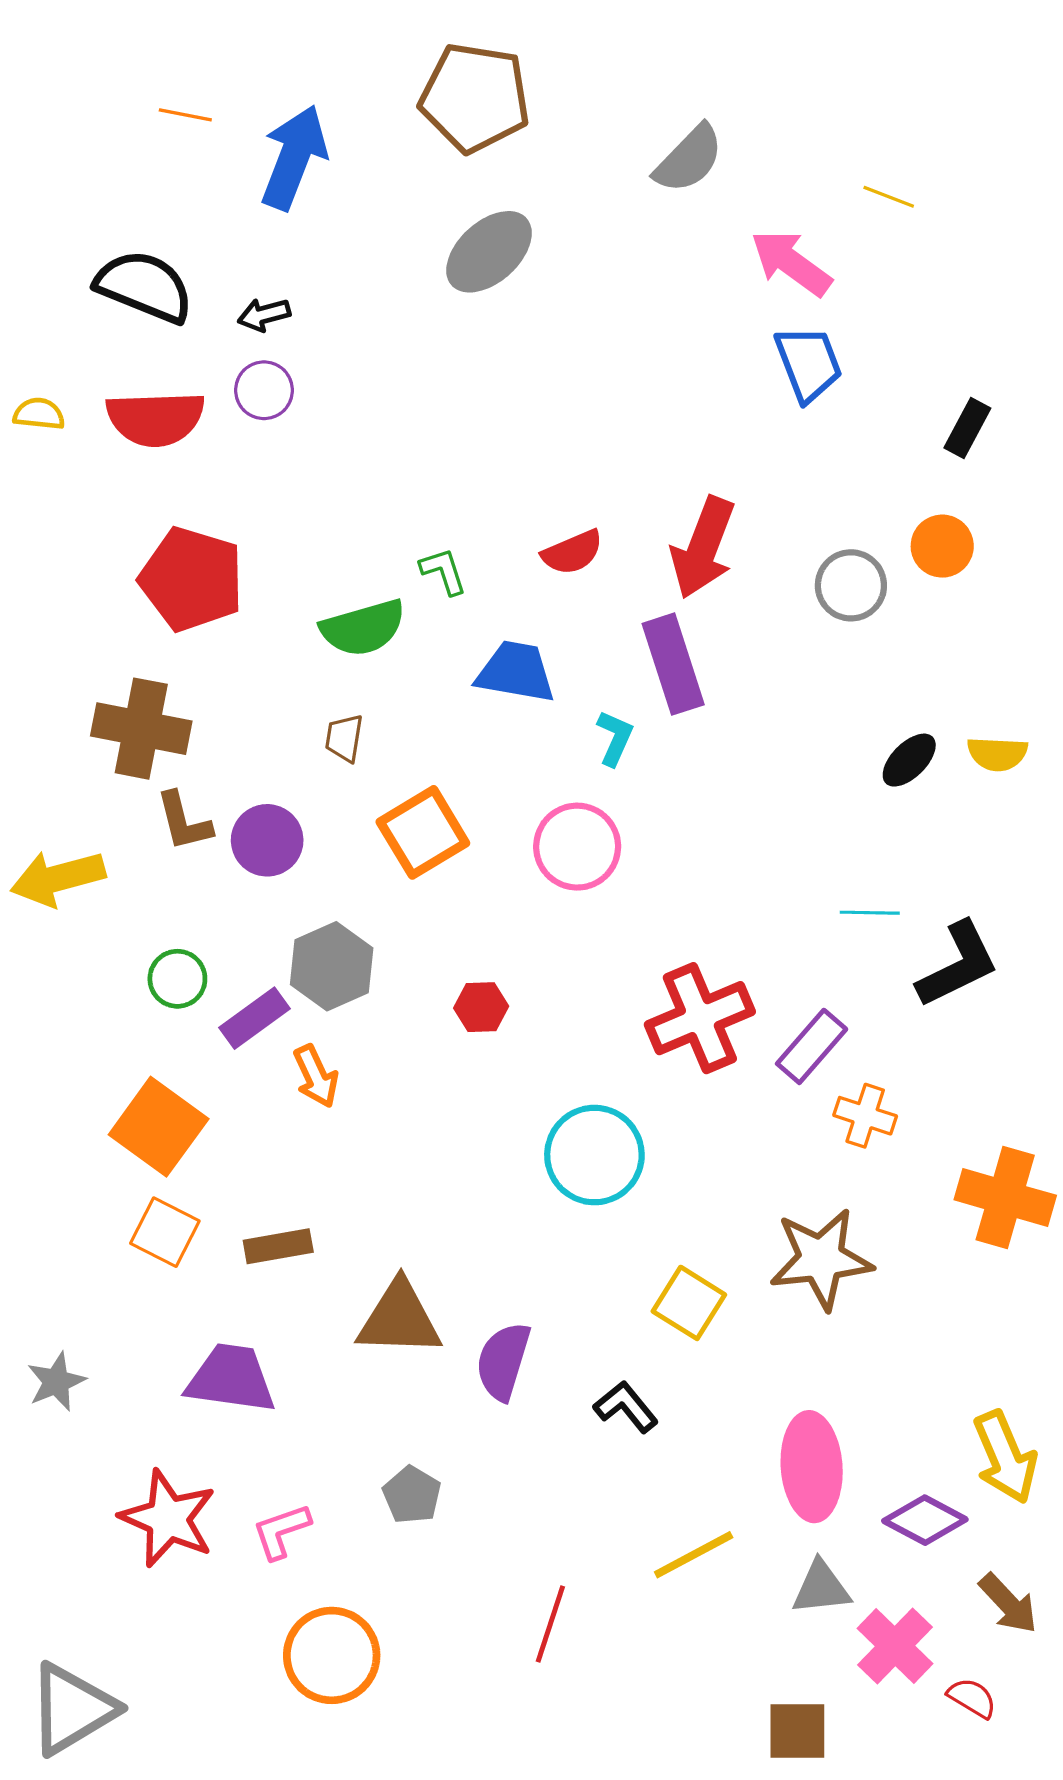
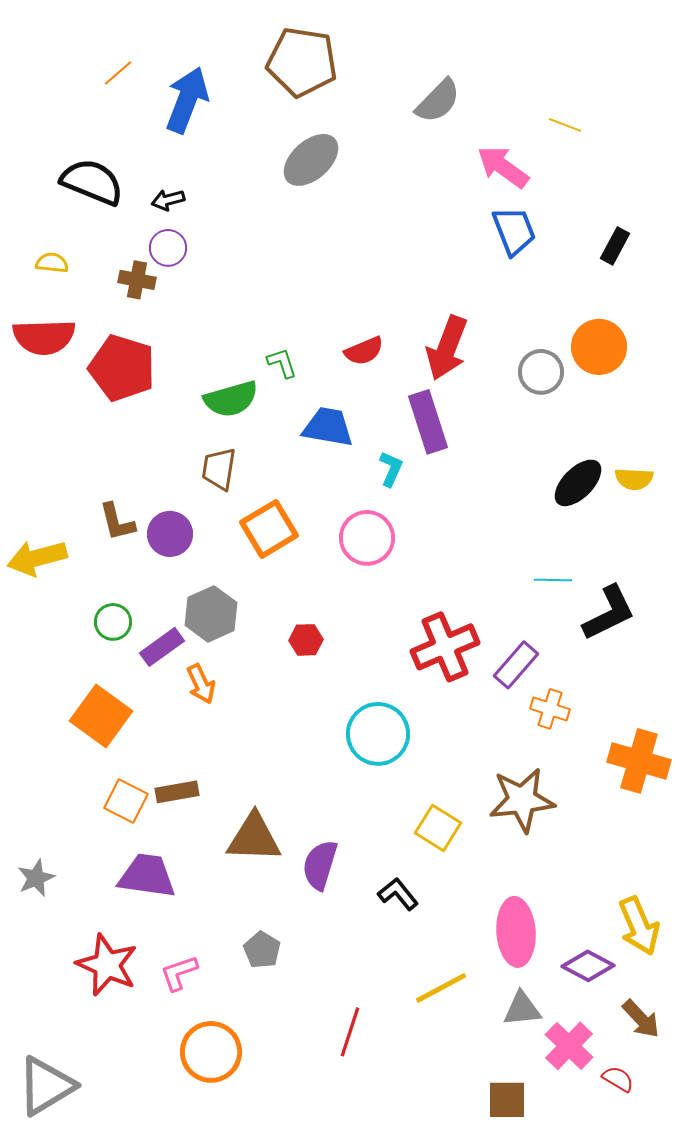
orange line: (185, 115) -> (118, 73), turned -52
yellow semicircle: (39, 414) -> (52, 263), moved
red semicircle: (155, 419) -> (44, 337), moved
black rectangle: (967, 428) -> (615, 246), moved
orange circle: (942, 546) -> (599, 347), size x1.4
brown cross: (141, 729) -> (137, 280), moved, size x0.6
brown trapezoid: (344, 738) -> (219, 469), size x1.4
black ellipse: (909, 760) -> (578, 483), size x1.4
orange square: (165, 1232) -> (126, 801), moved

